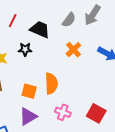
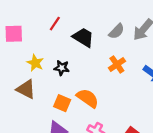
black star: (25, 49) -> (62, 68), moved
orange semicircle: (51, 83) -> (88, 98), turned -60

